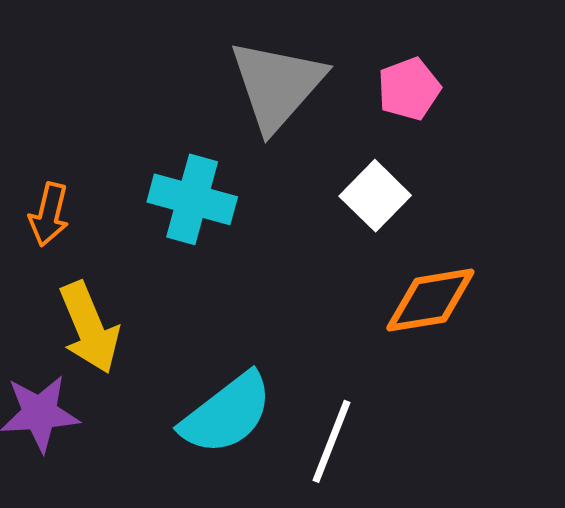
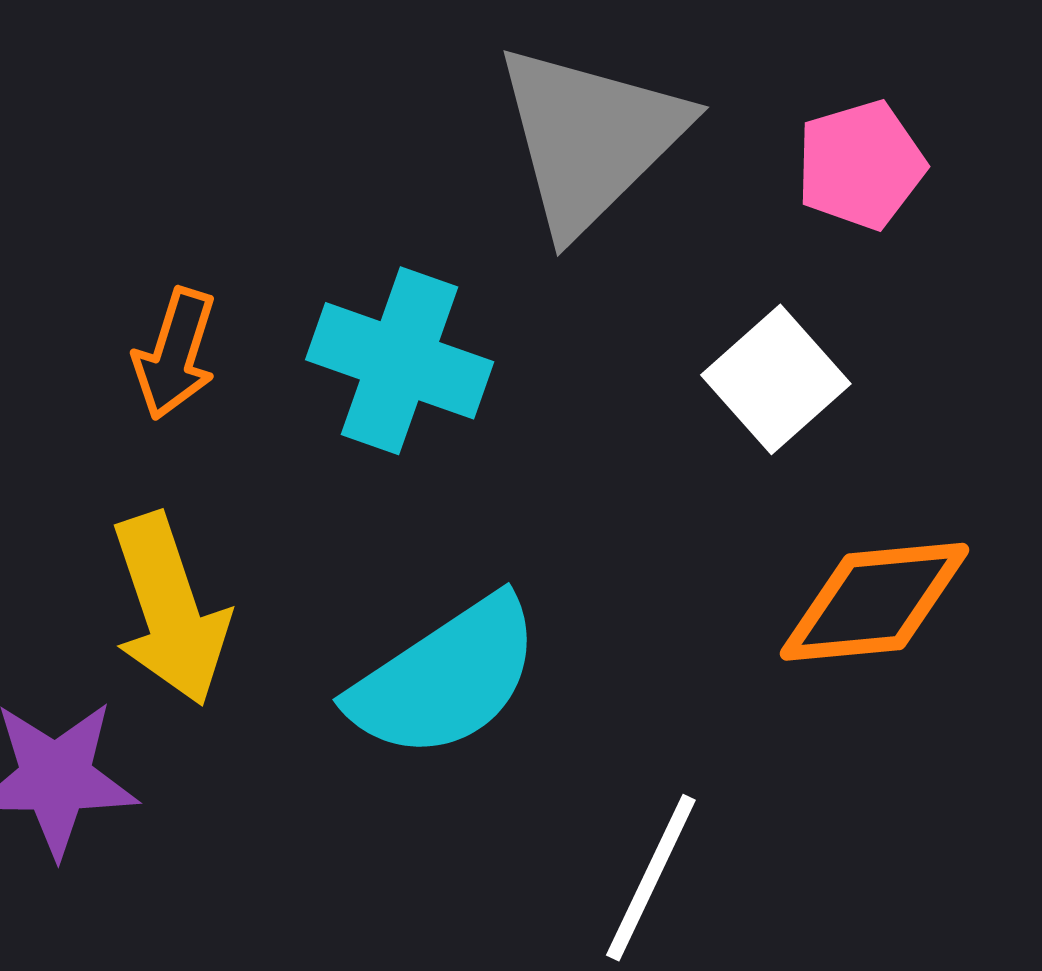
orange arrow: (49, 214) -> (175, 354), moved
cyan semicircle: (227, 414) -> (445, 678), moved

